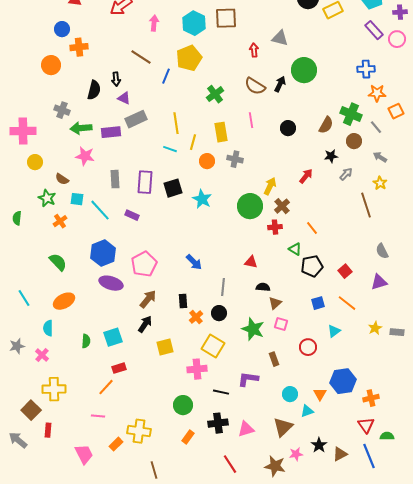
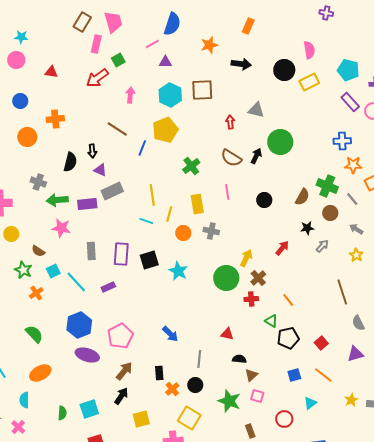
blue circle: (62, 29) -> (20, 101), moved
cyan square: (77, 199) -> (53, 271), turned -32
brown line: (366, 205) -> (342, 292), moved
purple rectangle: (132, 215) -> (108, 287), turned -48

